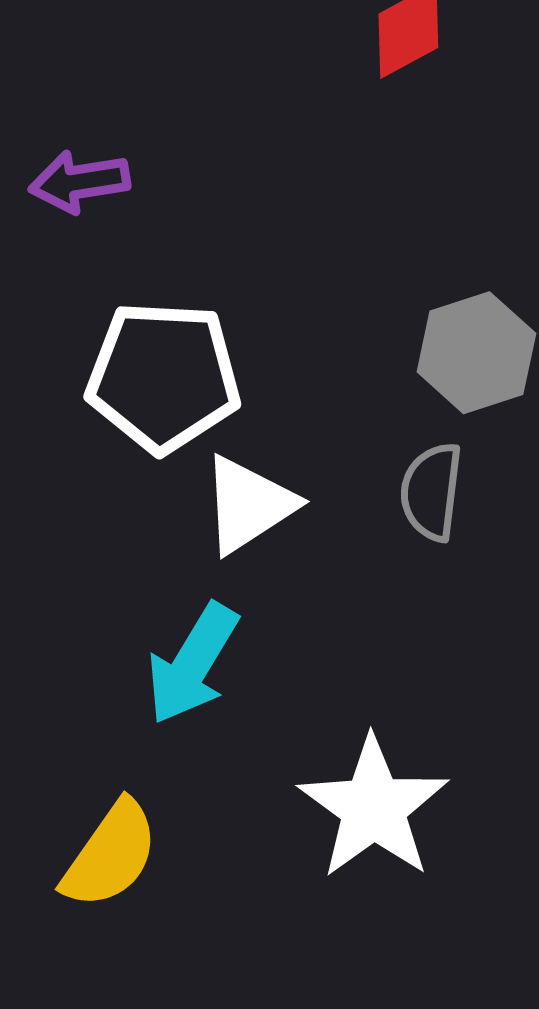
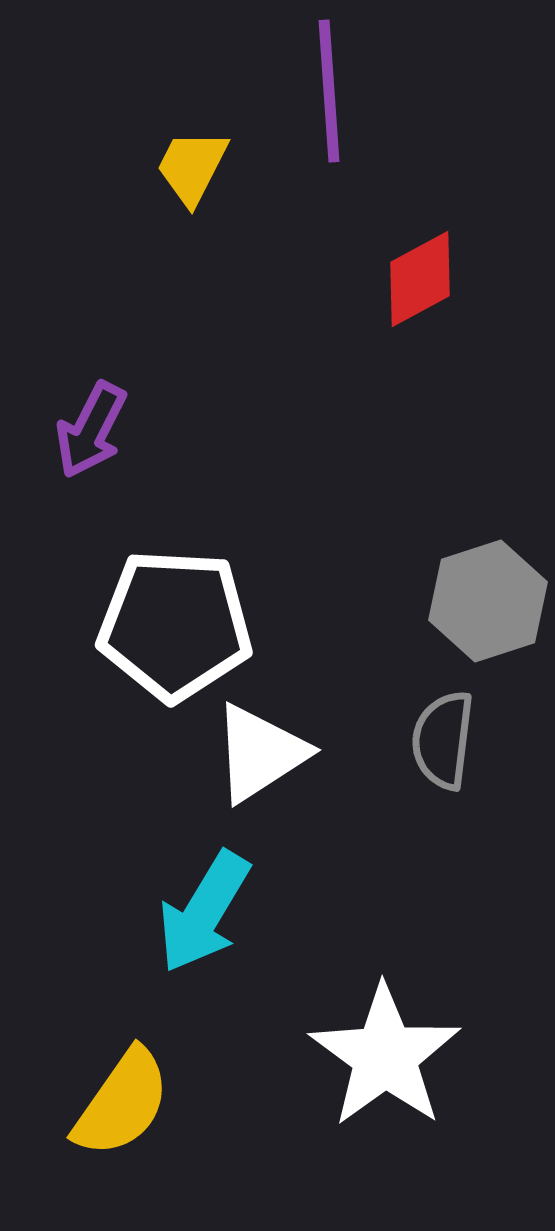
purple arrow: (79, 182) -> (91, 430), turned -54

